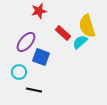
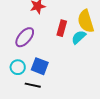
red rectangle: (63, 33) -> (62, 28), turned 63
blue square: (41, 57) -> (40, 66), moved

